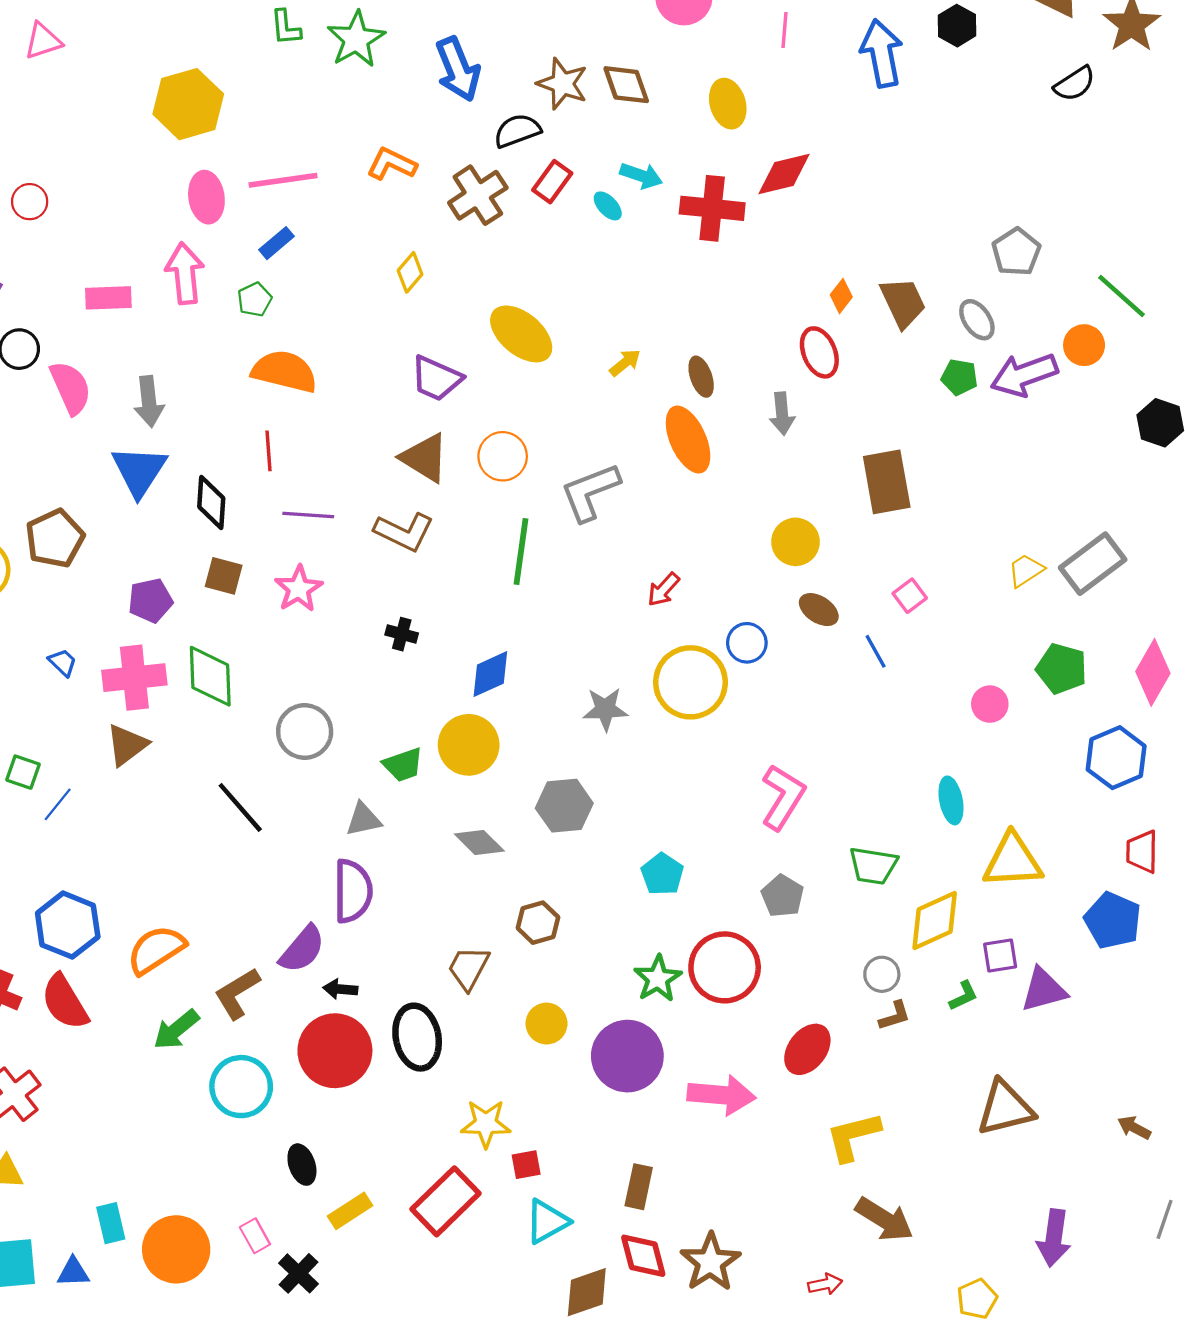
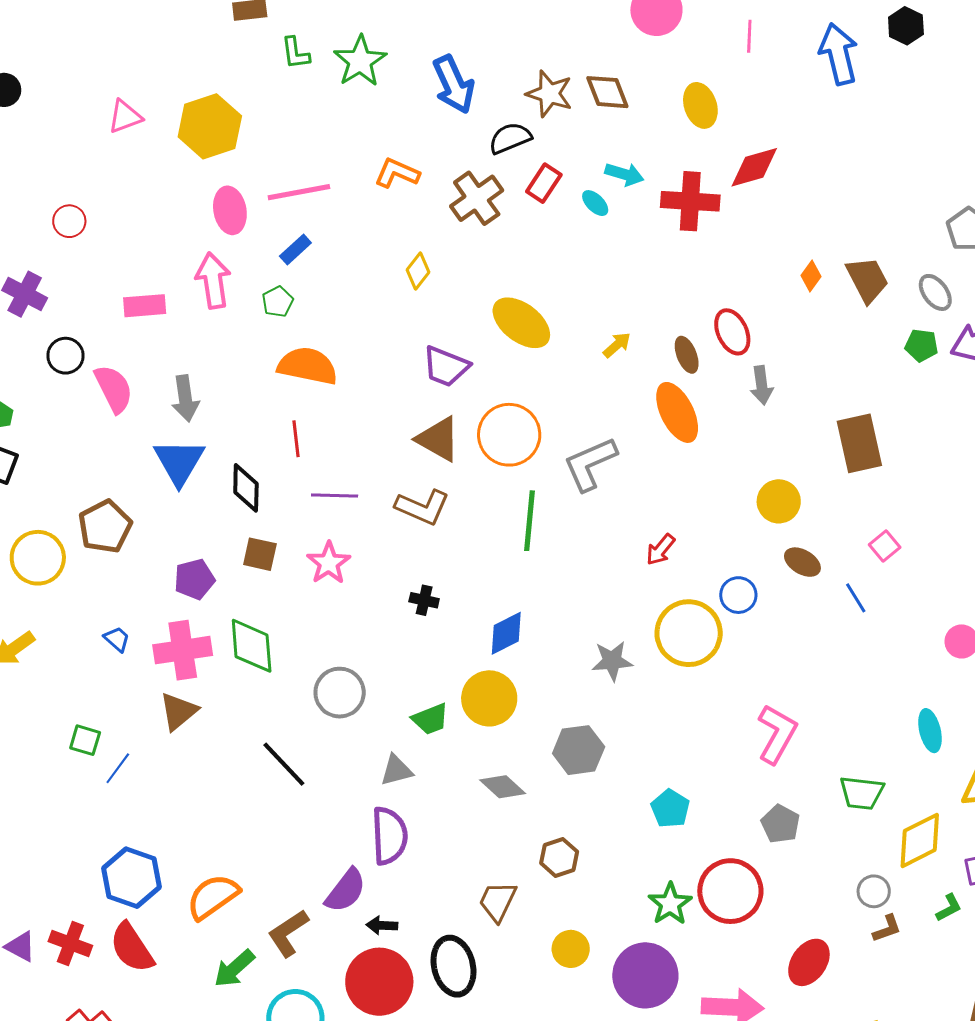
pink triangle: (43, 41) -> (125, 117), moved
red ellipse: (819, 352) -> (732, 332), moved
orange circle: (503, 456) -> (509, 435), size x1.4

